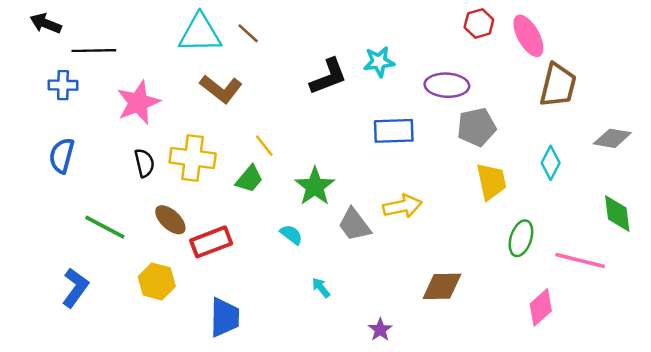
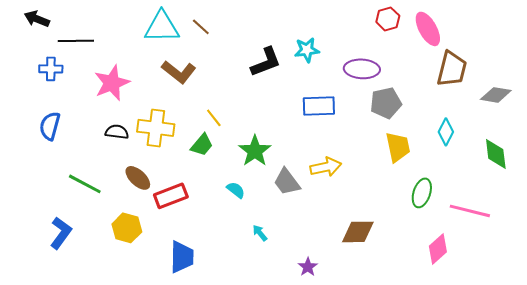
gray diamond: (612, 138) -> (496, 95), moved
black semicircle: (144, 163) -> (117, 132), turned -70
green diamond: (617, 214) -> (496, 154), moved

